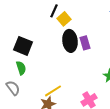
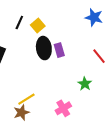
black line: (54, 11) -> (19, 22), moved

